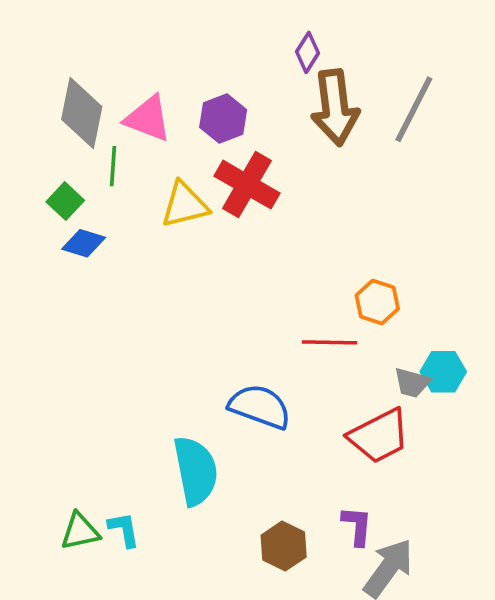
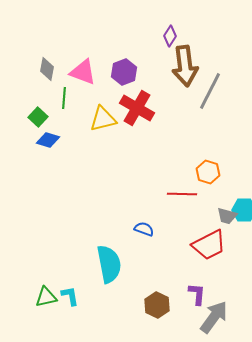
gray line: (414, 109) -> (210, 91), moved
gray diamond: (82, 113) -> (47, 69), size x0.6
blue semicircle: (260, 407) -> (144, 229), size x0.6

